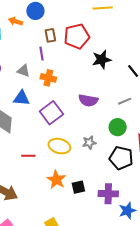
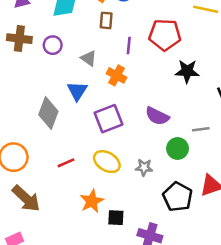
brown rectangle: (50, 35) -> (106, 20), moved
purple line: (41, 54) -> (129, 46), moved
blue triangle: (22, 98) -> (77, 91), turned 42
green circle: (118, 127) -> (178, 148), moved
red line: (28, 156) -> (66, 163), turned -40

